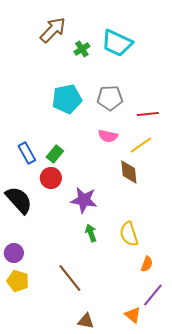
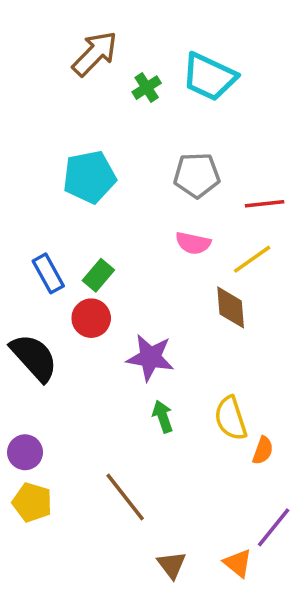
cyan pentagon: (67, 99) -> (89, 177), moved
orange semicircle: (147, 264) -> (263, 450), moved
brown triangle: (86, 321) -> (172, 565), moved, turned 42

